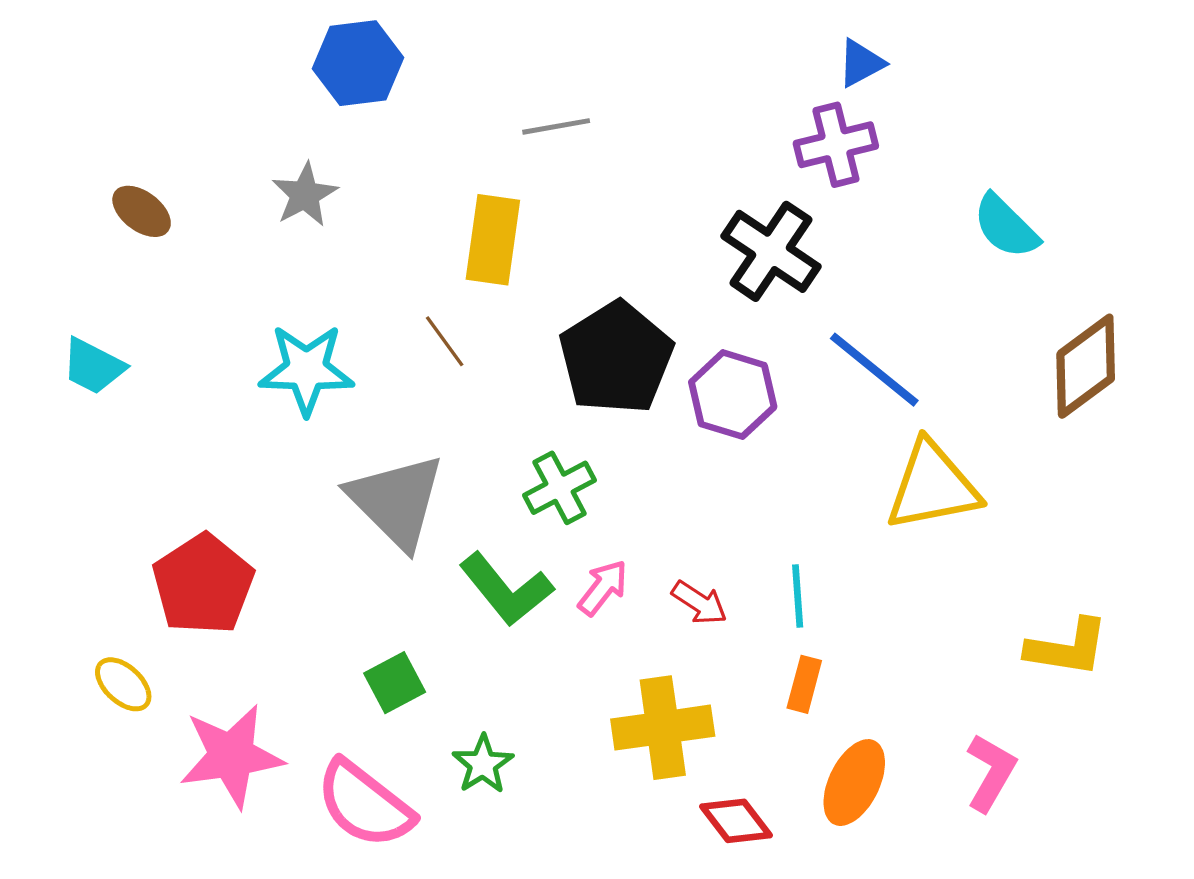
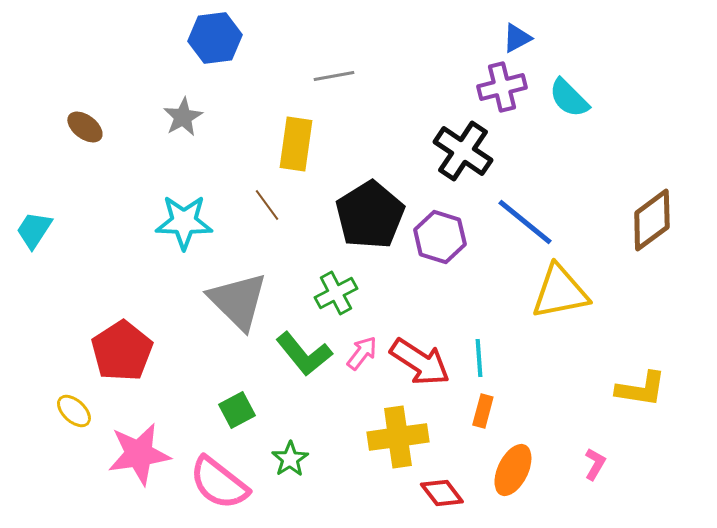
cyan semicircle: (1006, 226) -> (569, 98), moved
cyan trapezoid: (93, 366) -> (34, 230), moved, turned 96
red arrow: (699, 603) -> (420, 362), size x1.8
pink L-shape: (991, 773) -> (595, 464), size x0.7

